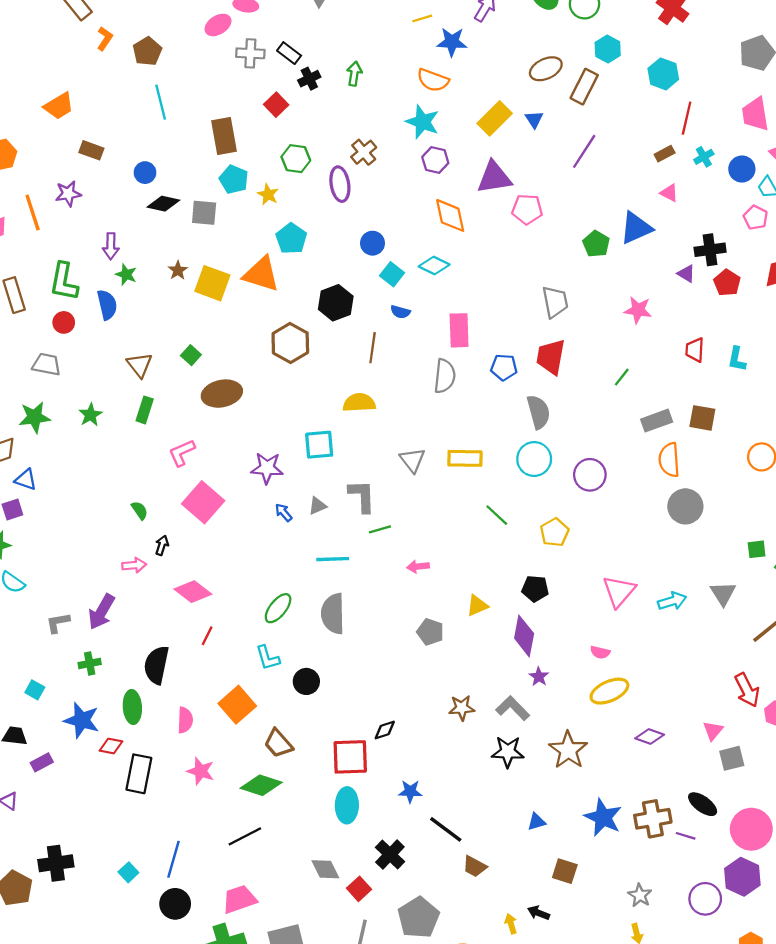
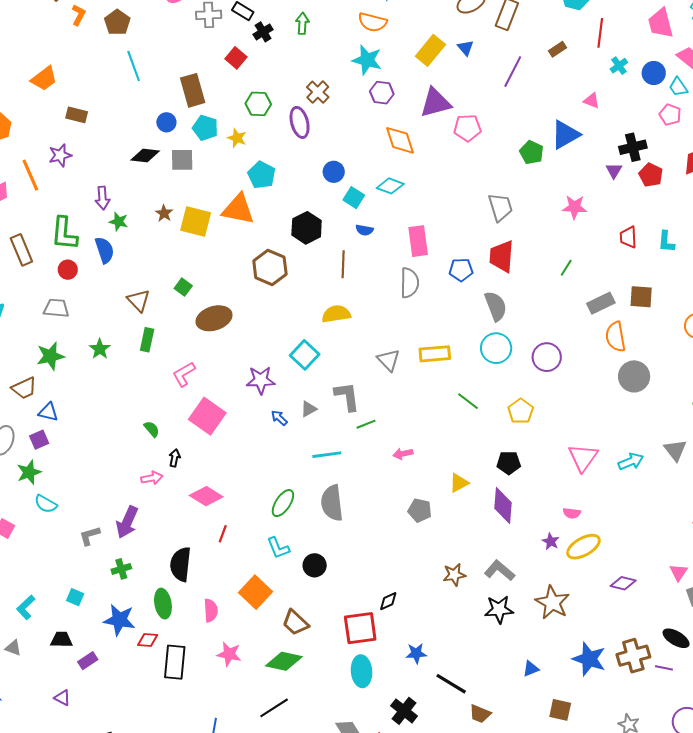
brown rectangle: (665, 154) -> (558, 49), moved
blue circle: (145, 173) -> (166, 122), moved
purple triangle: (686, 274) -> (614, 171), turned 36
cyan square: (319, 445) -> (305, 355), turned -36
purple star: (539, 677) -> (551, 541), moved

